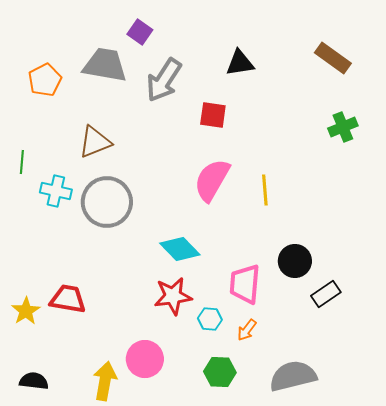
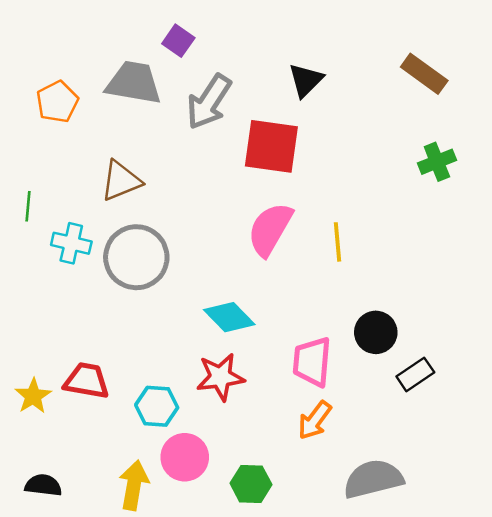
black triangle: (240, 63) -> (306, 80), turned -36
red square: (213, 115) -> (271, 146), size x1.6
cyan hexagon: (210, 319) -> (157, 406), moved, size x1.4
orange arrow: (247, 330) -> (315, 420), size x1.4
green hexagon: (220, 372) -> (251, 484), moved

